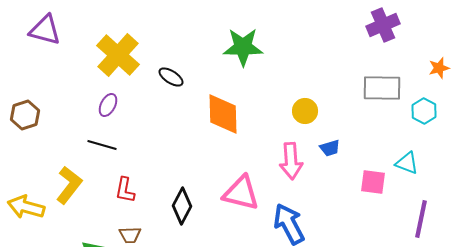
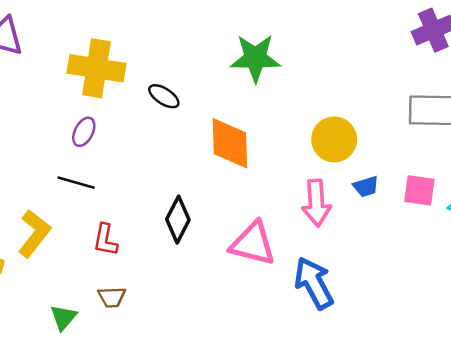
yellow cross: (118, 55) -> (96, 68), turned -33
yellow circle: (305, 111) -> (334, 139), size x1.4
pink square: (373, 182) -> (419, 190), moved
black diamond: (182, 206) -> (178, 220), moved

